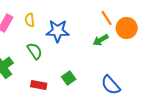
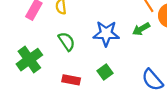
blue star: (58, 31) -> (106, 34), moved

